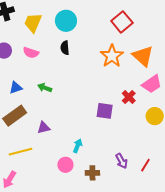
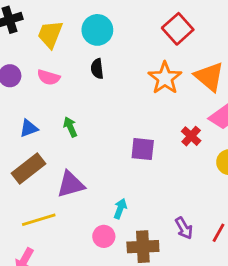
green arrow: (45, 88) -> (70, 127), turned 48
purple square: (105, 111) -> (143, 149), moved
purple triangle: (44, 128) -> (71, 184), size x1.5
brown cross: (92, 173) -> (143, 247), size x1.5

